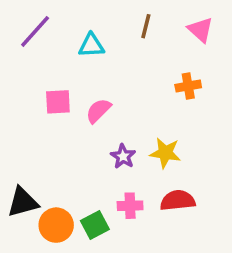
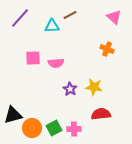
brown line: (146, 26) -> (70, 15), moved, turned 48
orange cross: (188, 86) -> (107, 49), turned 32
pink semicircle: (98, 111) -> (56, 63), turned -140
pink cross: (130, 206) -> (74, 129), moved

